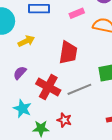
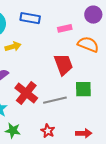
red trapezoid: (68, 53) -> (63, 64), moved, turned -40
red star: (64, 120) -> (48, 131), moved

